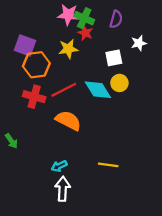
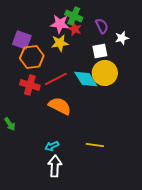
pink star: (68, 15) -> (60, 24), moved
purple semicircle: (116, 19) -> (102, 26), moved, turned -42
yellow circle: (119, 83) -> (105, 73), size x1.6

